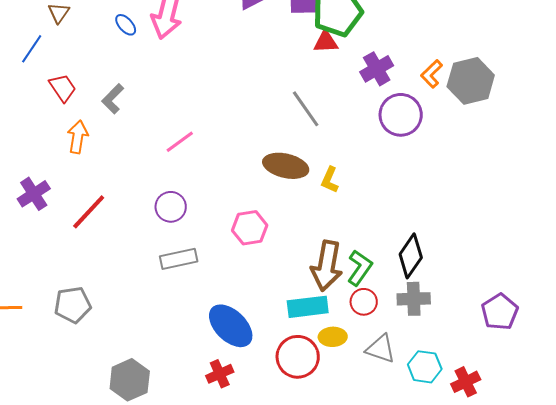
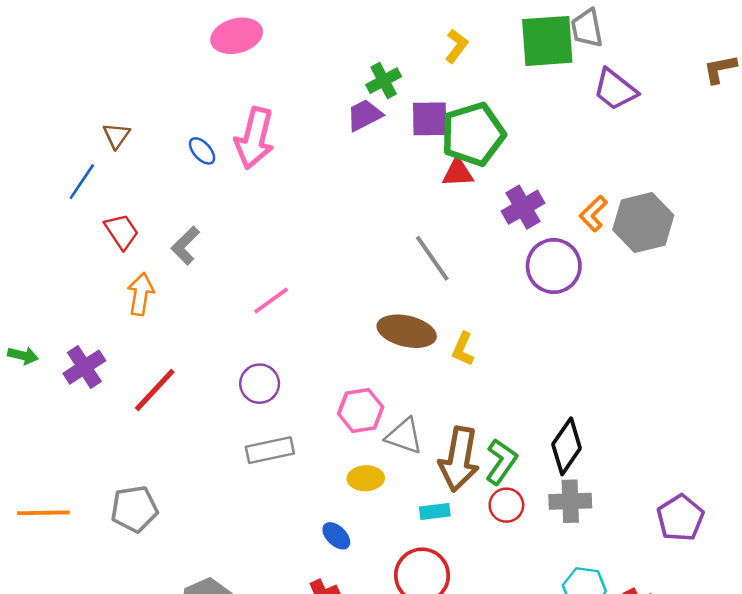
cyan rectangle: (308, 307) -> (435, 512), size x0.6
blue ellipse: (231, 326) -> (336, 536), size x0.5
yellow ellipse: (333, 337) -> (366, 478), moved
gray triangle: (381, 349) -> (404, 436), moved

